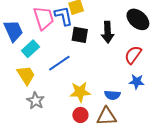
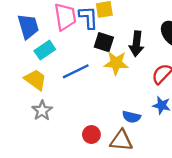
yellow trapezoid: (26, 75) -> (35, 80), turned -30
yellow star: (80, 92) -> (116, 63), moved

